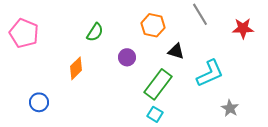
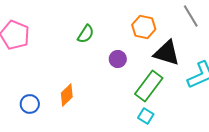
black triangle: (176, 51) -> (167, 53), size x1.6
orange diamond: (76, 68) -> (67, 95), moved

